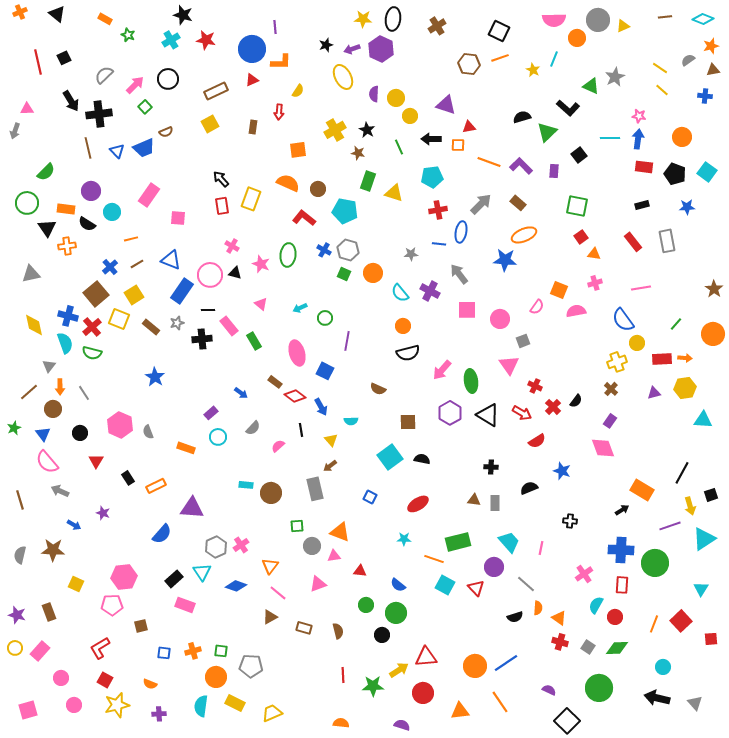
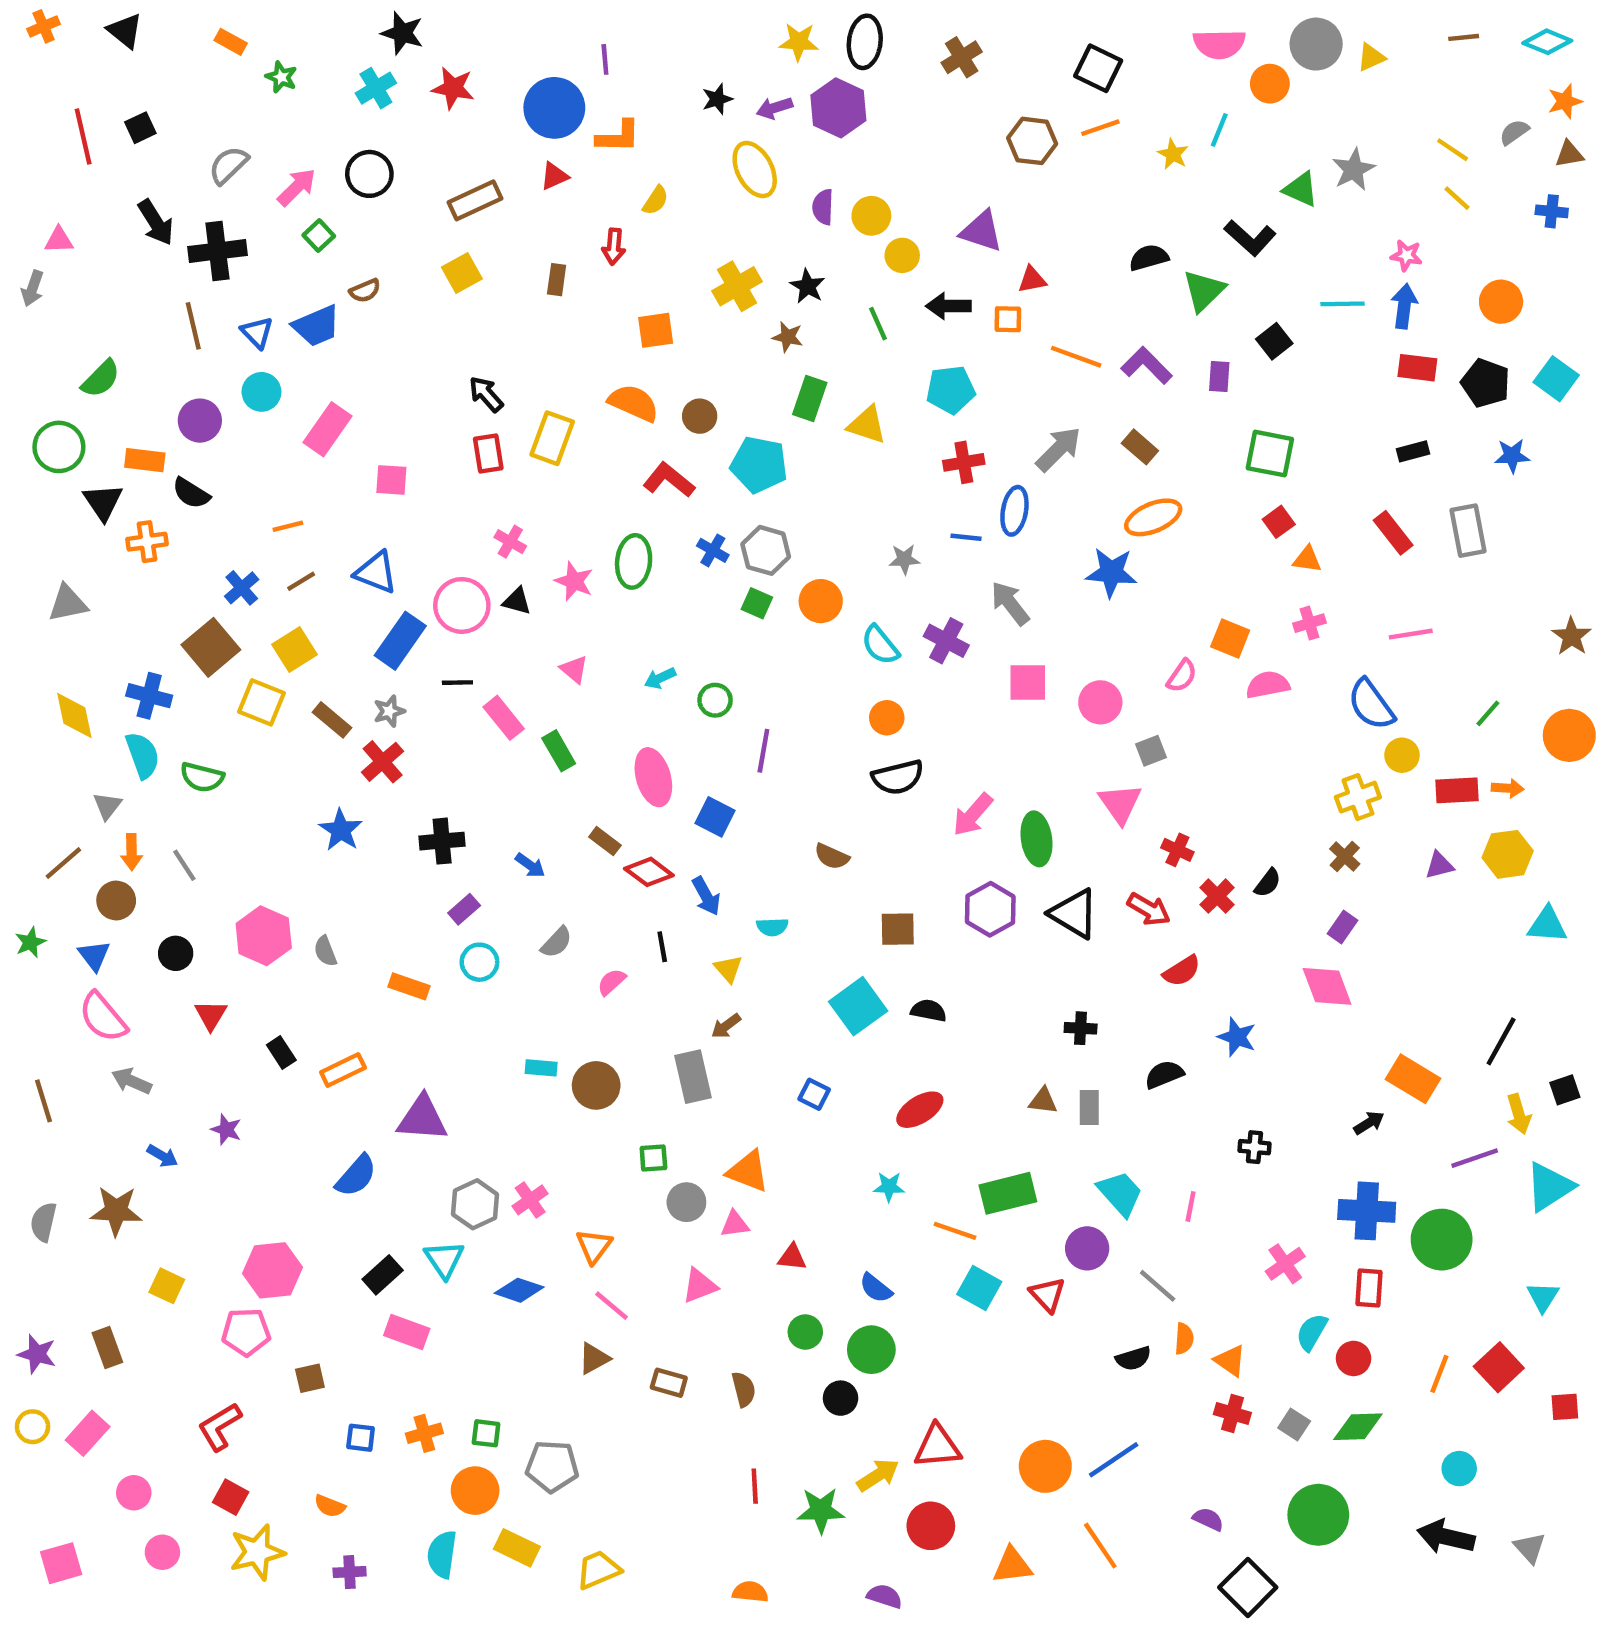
cyan circle: (112, 212) -> (261, 392), moved
red cross: (92, 327) -> (383, 762), moved
black cross: (202, 339) -> (442, 841), moved

